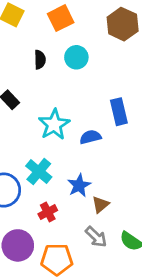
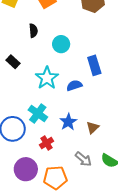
cyan circle: (76, 57) -> (61, 44), moved
brown triangle: (100, 205) -> (93, 128), moved

